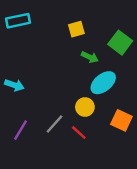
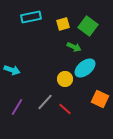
cyan rectangle: (18, 21) -> (31, 17), moved
green square: (120, 43) -> (88, 26), moved
yellow circle: (85, 107) -> (65, 79), moved

